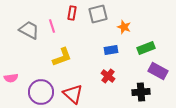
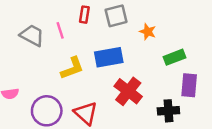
blue rectangle: (111, 50) -> (109, 57), moved, size x1.6
purple rectangle: (158, 71) -> (189, 85), turned 66
red cross: (108, 76) -> (128, 91), size x1.6

